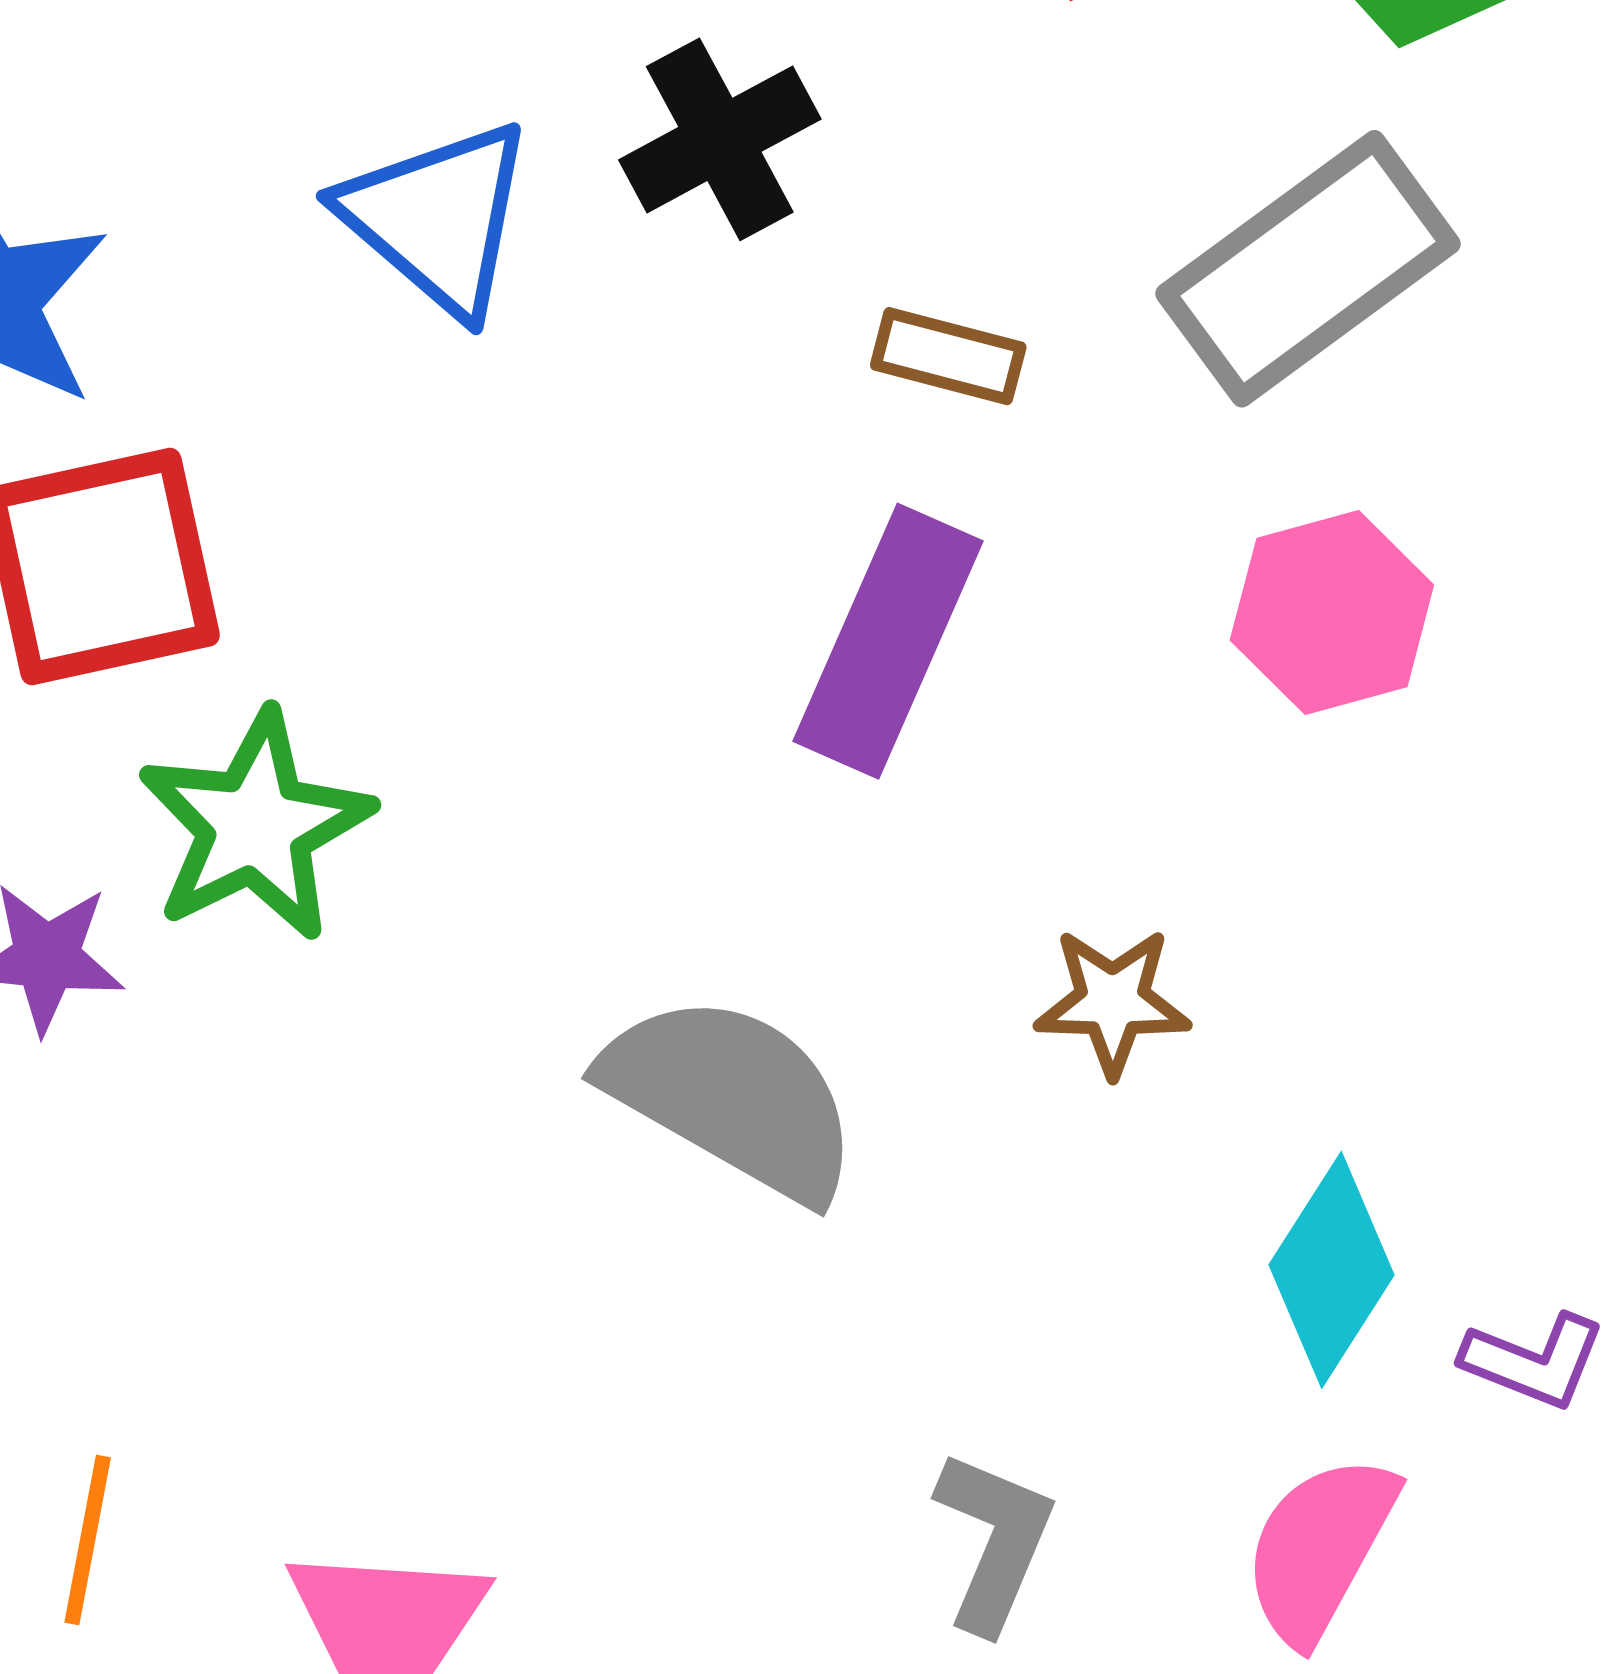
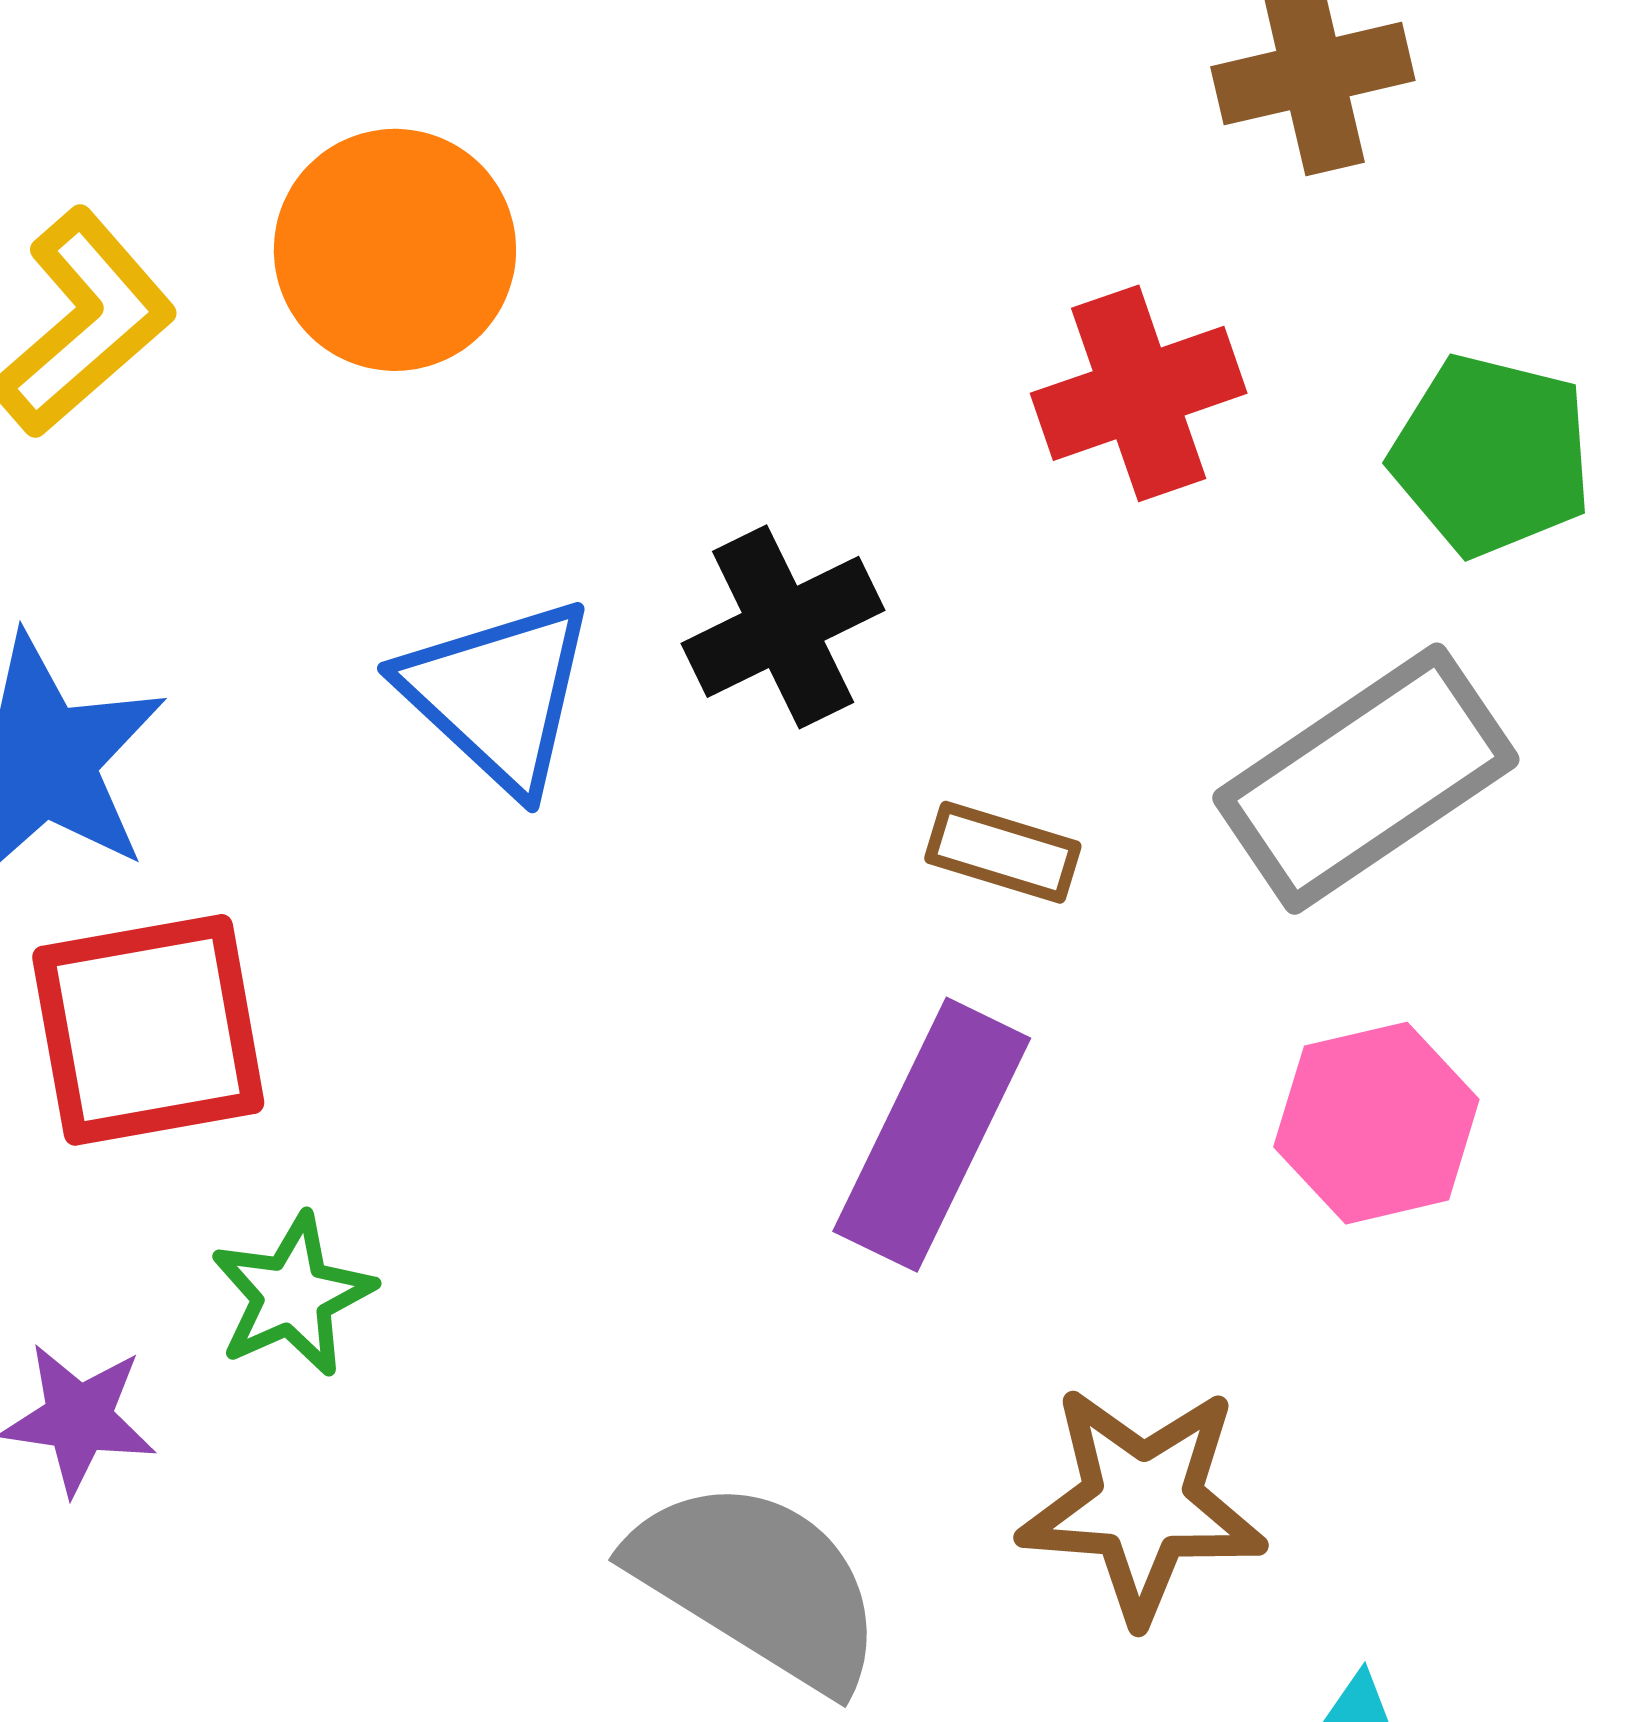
green star: (255, 826) -> (292, 1295), size x0.7
brown star: (1113, 1002) -> (1142, 1503), size x1.6

